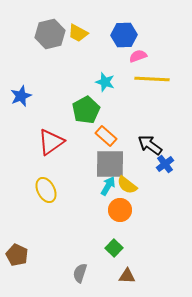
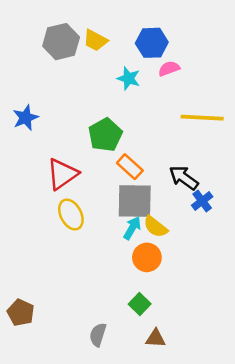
yellow line: (152, 79) -> (202, 118), moved
cyan star: (105, 82) -> (129, 78), moved
yellow ellipse: (46, 190) -> (71, 214), moved

